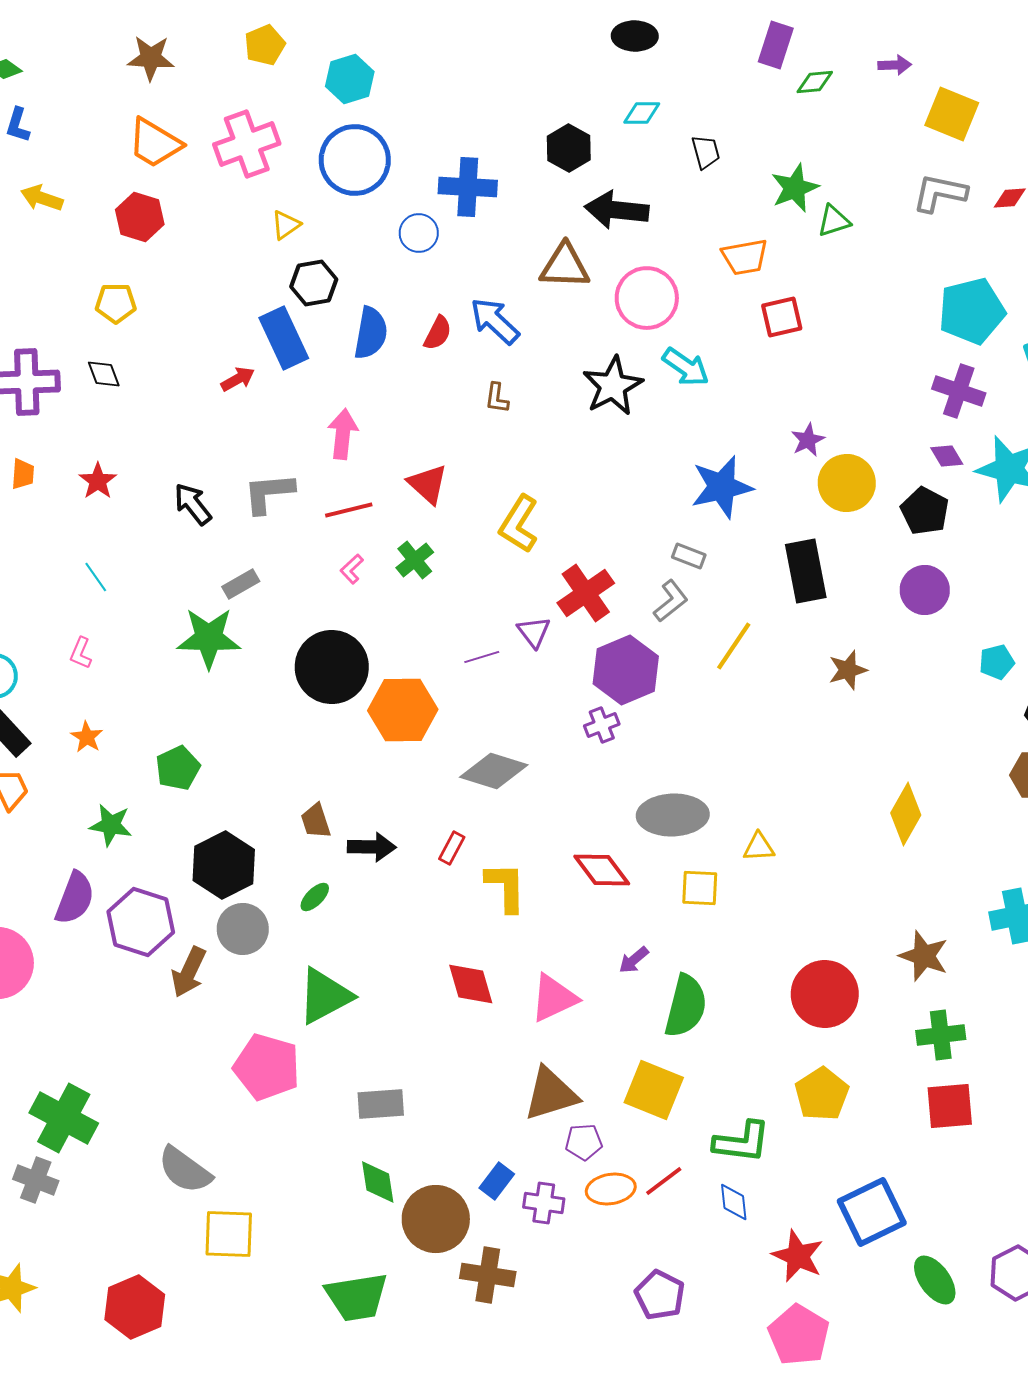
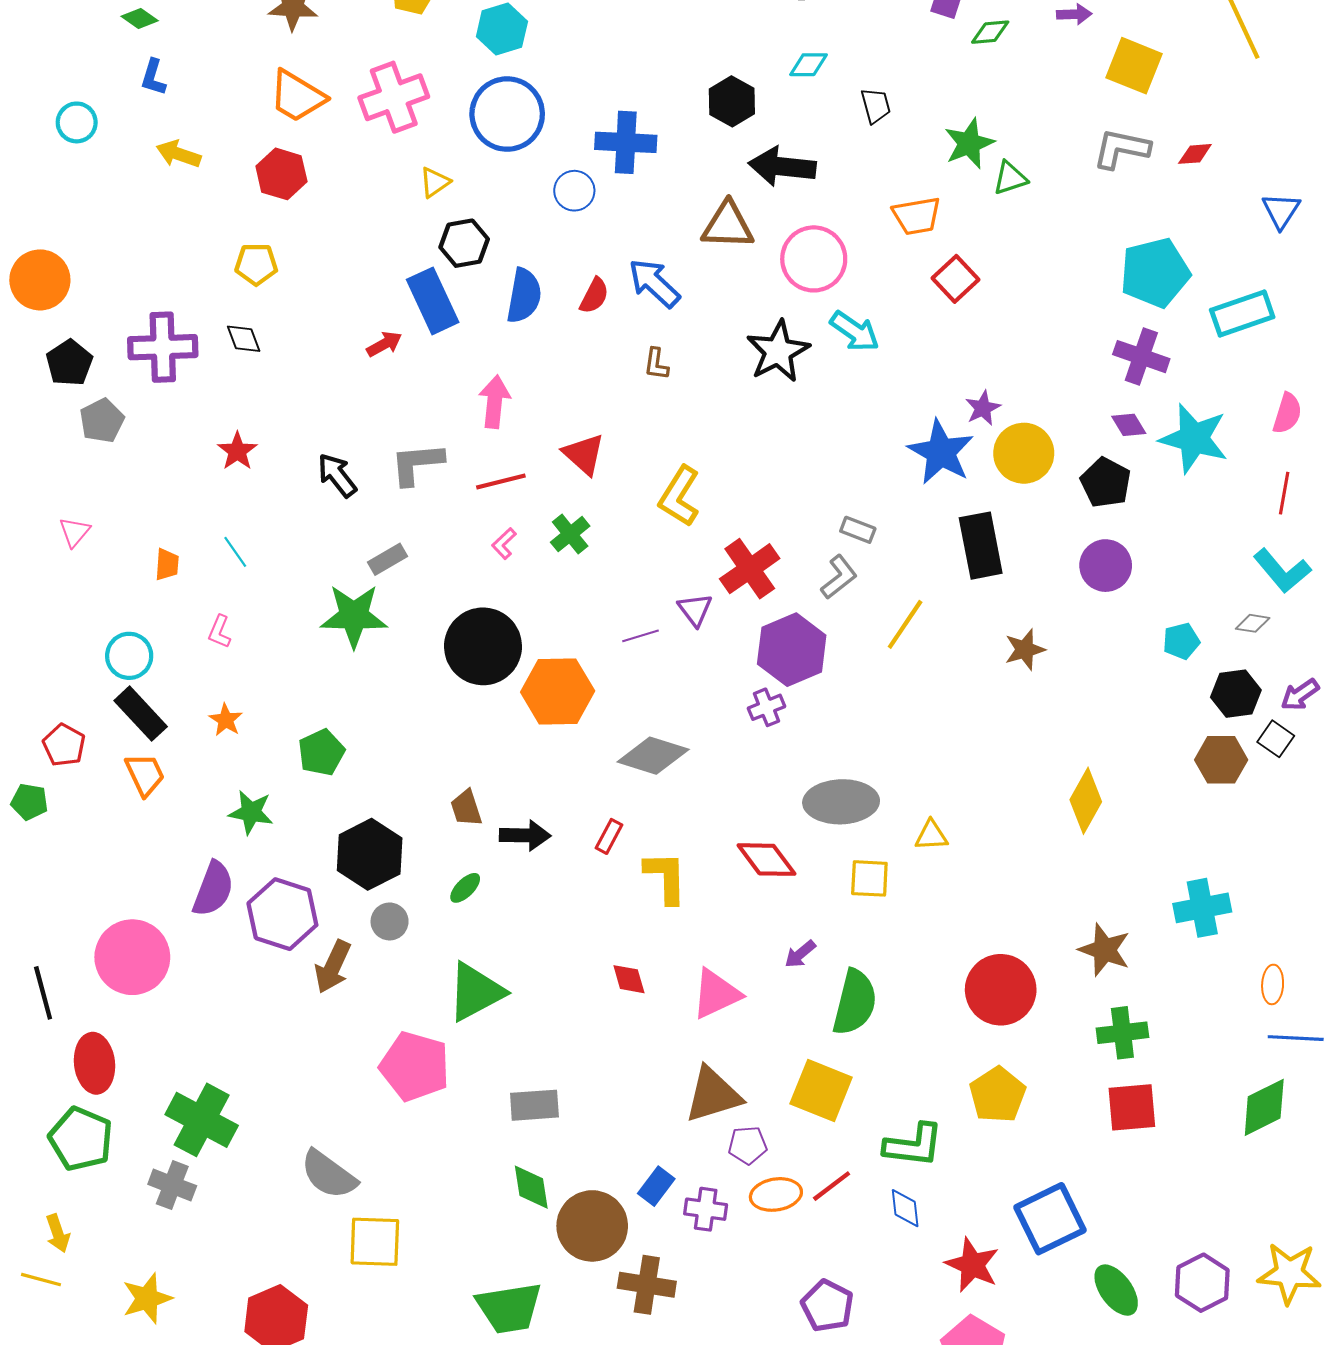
red square: (782, 317) -> (955, 279), turned -30
orange trapezoid: (23, 474) -> (167, 564), moved
blue star: (722, 487) -> (941, 452), moved, turned -30
gray circle: (243, 929) -> (390, 921), size x0.7
red diamond: (471, 984) -> (629, 979), size x0.7

